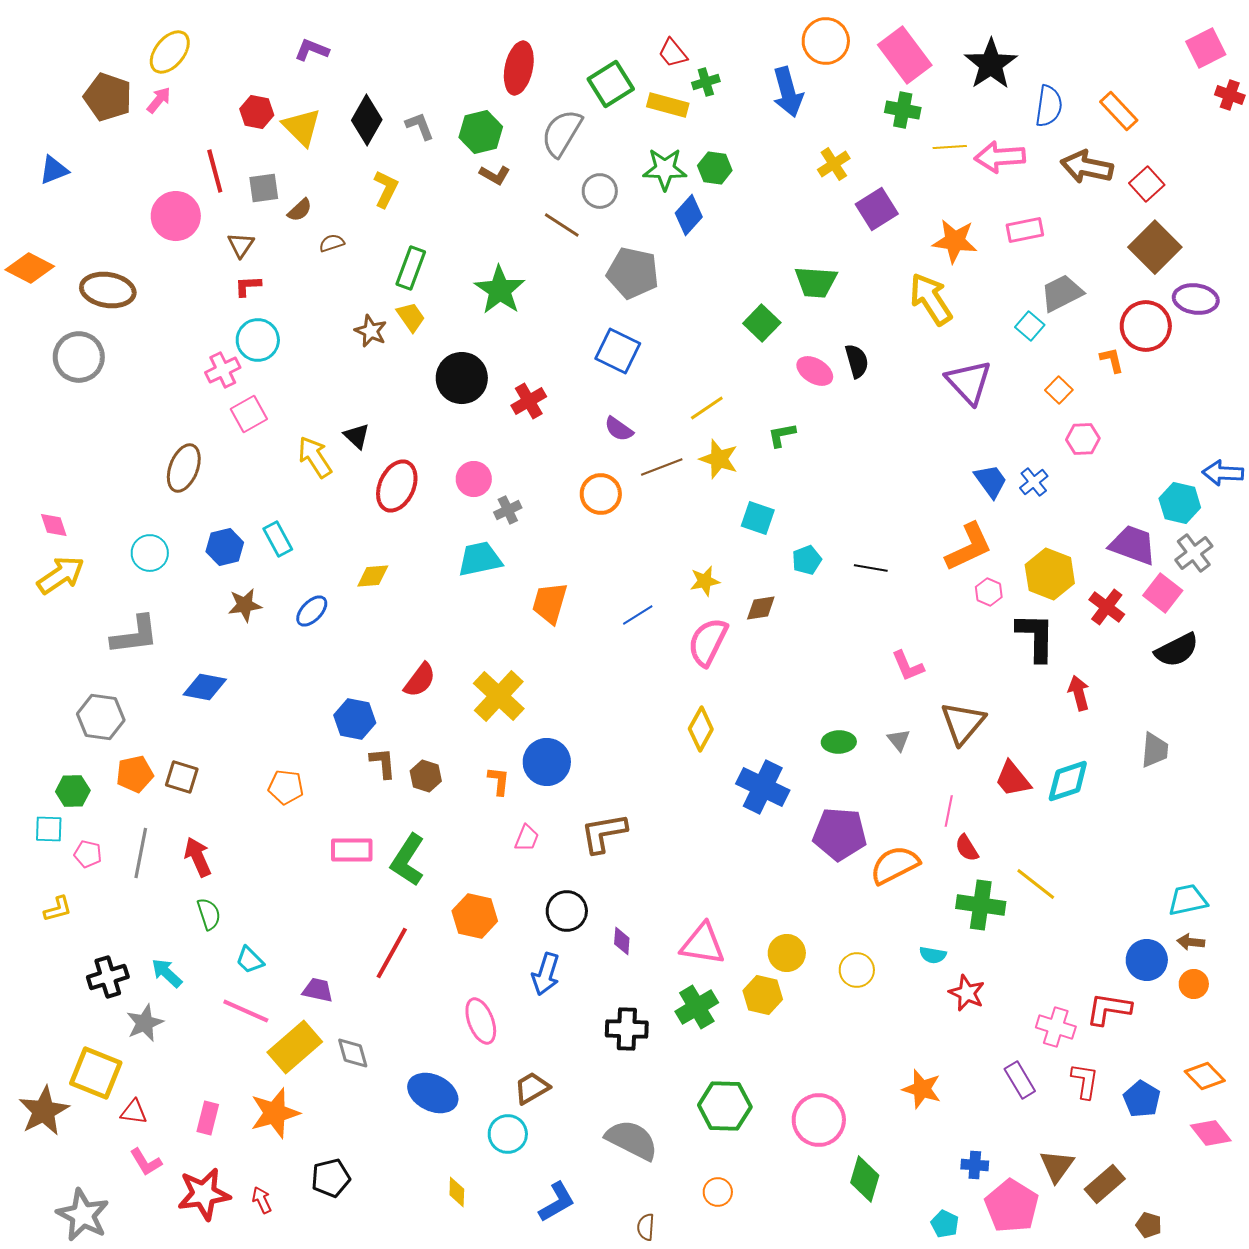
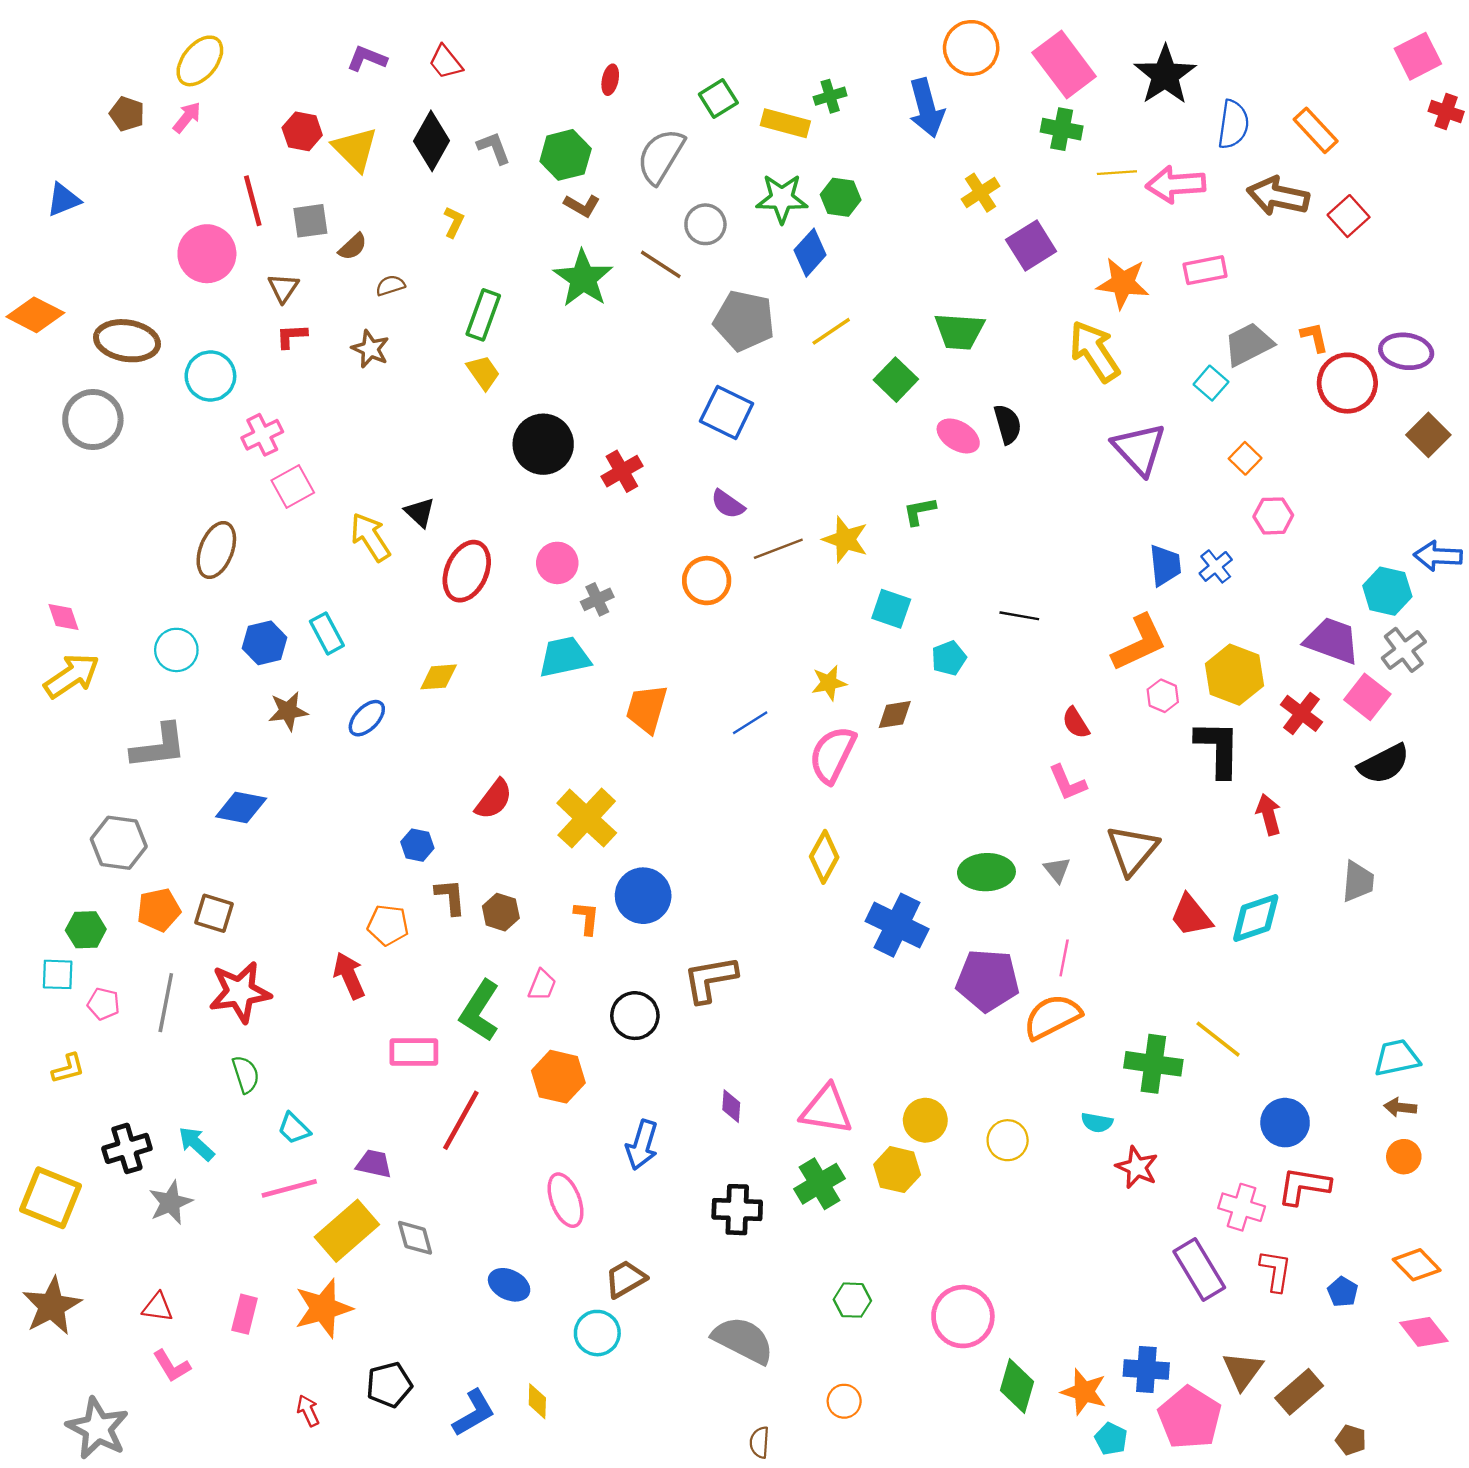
red trapezoid: (673, 53) -> (446, 62), moved
red ellipse: (519, 68) -> (610, 80), size x0.5
green square: (611, 84) -> (718, 99), size x0.7
brown pentagon: (108, 97) -> (127, 114), size x0.6
yellow L-shape: (386, 189) -> (454, 222), size x0.7
brown square: (1155, 247) -> (1428, 435), moved, size x0.7
green star: (500, 290) -> (583, 278), moved
brown star: (371, 331) -> (370, 349), moved
cyan circle: (258, 340) -> (210, 376), moved
orange L-shape: (1112, 360) -> (1314, 337), moved
yellow line: (707, 408) -> (831, 331), moved
blue trapezoid: (991, 481) -> (1165, 565), turned 30
black line: (871, 568) -> (1019, 616), moved
blue hexagon: (355, 719) -> (417, 845), size x0.7
green ellipse: (839, 742) -> (986, 872), size x1.4
orange pentagon: (286, 787) -> (388, 925), moved
pink line: (949, 811) -> (1064, 958), moved
pink trapezoid: (527, 838) -> (542, 985), moved
red semicircle: (967, 848) -> (1076, 723), moved
pink rectangle: (352, 850) -> (414, 1052), moved
red arrow: (198, 857) -> (349, 976), moved
black circle: (567, 911) -> (635, 1016), moved
blue circle: (1147, 960) -> (1285, 1123), moved
pink line: (246, 1011) -> (289, 1188), turned -39
yellow square: (96, 1073) -> (51, 1198), moved
purple rectangle: (1020, 1080) -> (1199, 1270), size x1.4
orange star: (922, 1089) -> (1084, 1392), moved
blue ellipse: (433, 1093) -> (509, 1285), size x0.7
blue pentagon: (1142, 1099) -> (1343, 1292), size x0.7
green hexagon: (725, 1106) -> (852, 1300), size x0.6
blue cross: (975, 1165) -> (1146, 1369), size x1.4
red star: (204, 1194) -> (240, 992), moved
blue L-shape: (557, 1202) -> (474, 1413), moved

